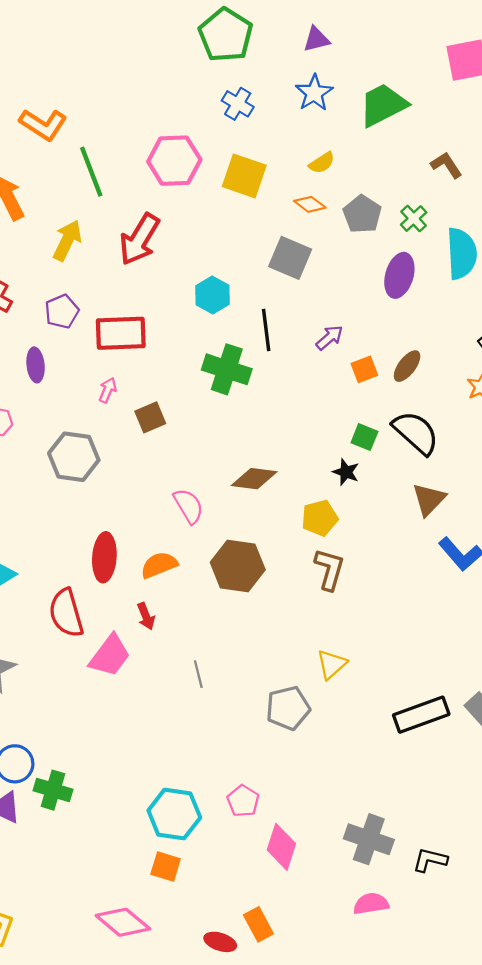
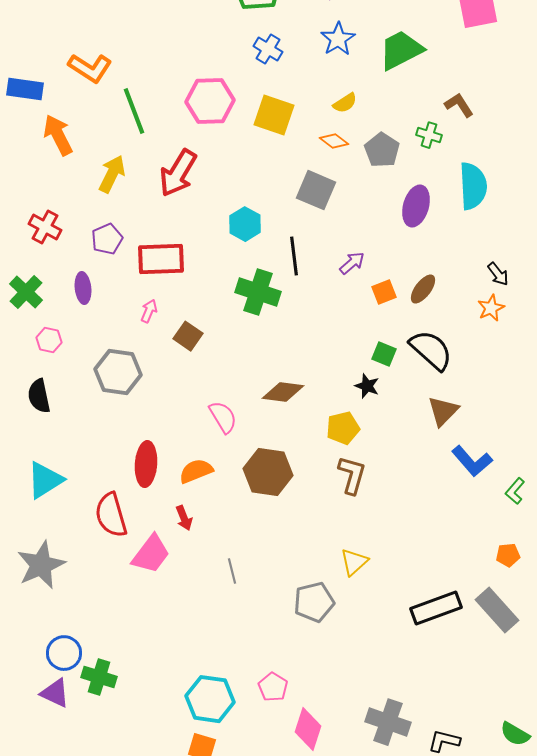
green cross: (414, 219) -> (429, 135), moved, turned -30
brown square: (150, 417) -> (188, 336), turned -32

